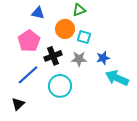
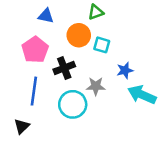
gray star: (79, 59) -> (96, 86), moved
blue line: (28, 75) -> (34, 91), turned -40

